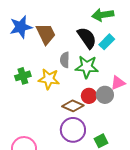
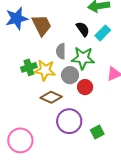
black semicircle: (87, 38) -> (83, 29), size x0.7
green cross: (23, 76) -> (29, 67), moved
gray circle: (105, 95) -> (70, 75), moved
brown diamond: (73, 106) -> (51, 97), moved

